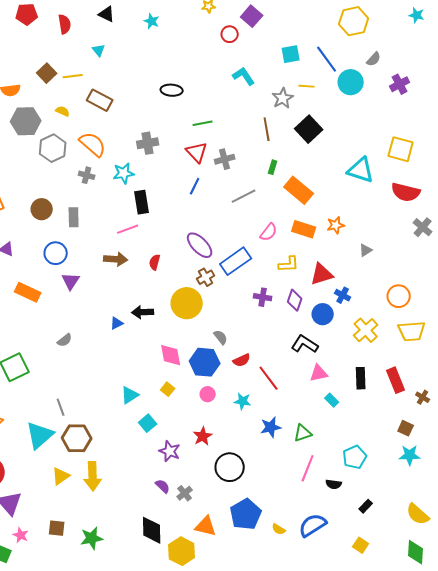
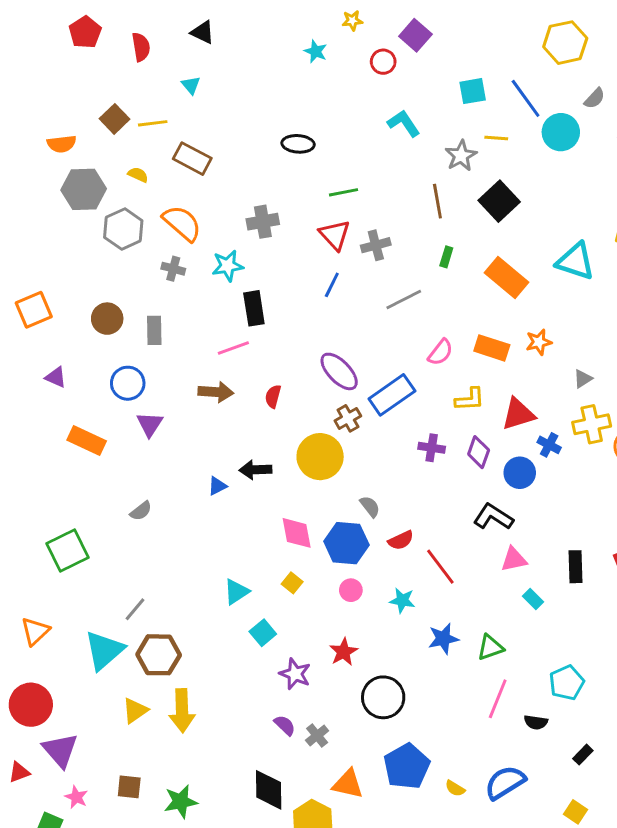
red pentagon: (27, 14) -> (85, 32), turned -30
cyan star: (152, 21) -> (316, 51), moved
orange rectangle: (299, 190) -> (506, 277), moved
yellow cross: (366, 330) -> (592, 424), moved, turned 30
gray line: (61, 407) -> (135, 609), turned 60

